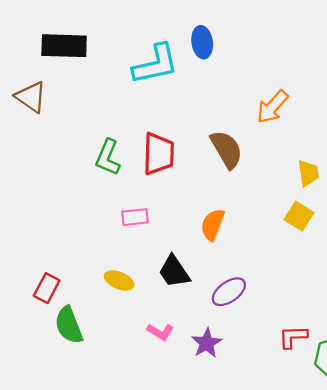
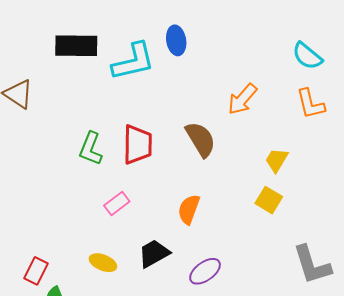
black rectangle: (64, 46) -> (76, 46), moved
yellow trapezoid: (308, 173) -> (277, 160), turned -140
pink rectangle: (135, 217) -> (117, 204), turned -30
black trapezoid: (174, 272) -> (154, 253), turned 96

